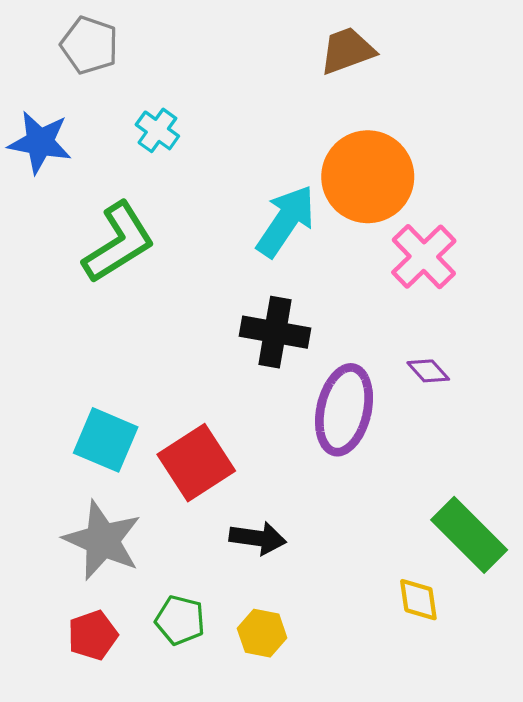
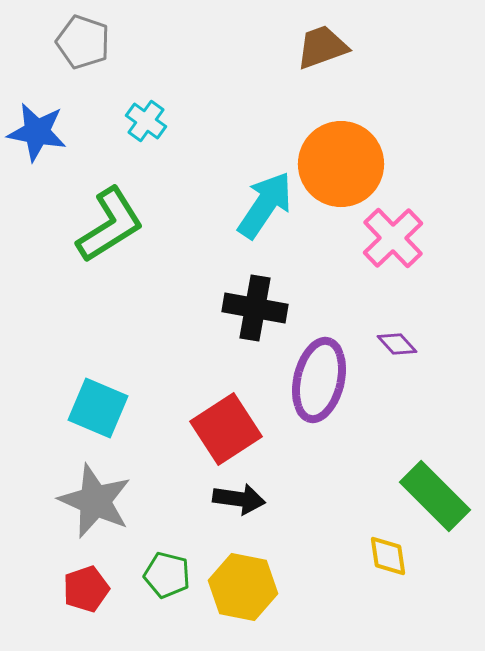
red square: (196, 463) -> (226, 429), moved
yellow hexagon: (262, 633) -> (243, 587), size x1.5

